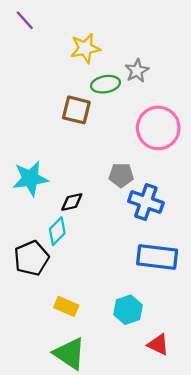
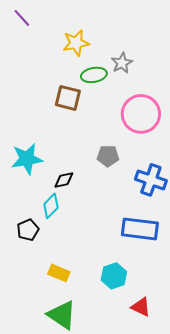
blue cross: (146, 202) -> (151, 180), moved
black pentagon: (31, 258) -> (28, 230), size x0.7

